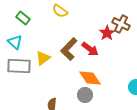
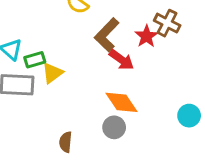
green rectangle: (23, 18) -> (35, 60), moved, turned -56
brown L-shape: (69, 49) -> (107, 35), moved

